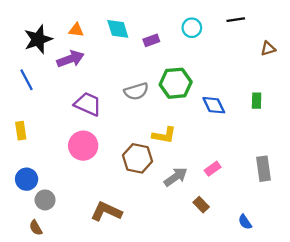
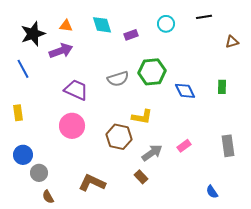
brown rectangle: (201, 205) -> (141, 177), moved
brown semicircle: (36, 228) -> (48, 197), moved

